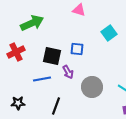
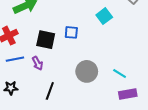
purple arrow: (68, 72) -> (38, 63), moved
blue line: (42, 79) -> (15, 59), moved

